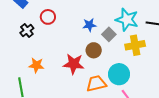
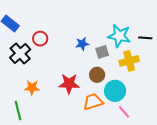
black cross: (27, 30) -> (20, 54), size x1.5
gray square: (109, 34) -> (102, 52), turned 32
brown circle: (94, 50) -> (97, 75), moved

